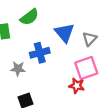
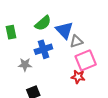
green semicircle: (29, 17) -> (43, 23), moved
gray triangle: (90, 39) -> (76, 41), moved, turned 32

